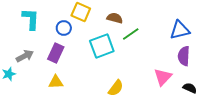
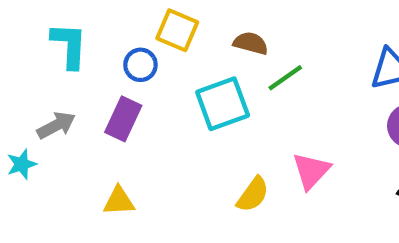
pink triangle: (163, 77) -> (311, 171), moved
yellow triangle: (56, 82) -> (119, 201), moved

